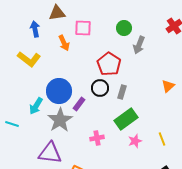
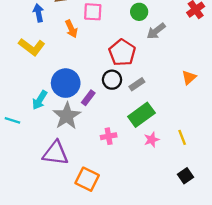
gray arrow: (139, 45) -> (156, 31), turned 30
gray rectangle: (122, 92) -> (137, 84), turned 40

